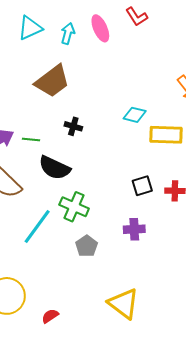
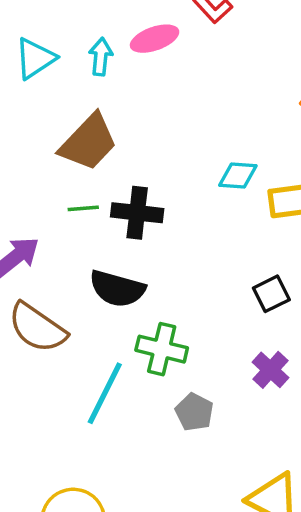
pink ellipse: (100, 28) -> (155, 39), turned -76
black cross: (73, 126) -> (137, 213), size x1.6
green line: (31, 140) -> (83, 208), moved
purple cross: (134, 229) -> (270, 370), turned -35

